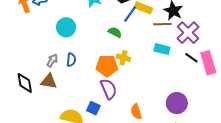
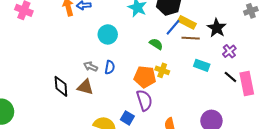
brown line: (162, 24) -> (191, 38), moved
purple cross: (188, 33) -> (229, 51), size x0.6
gray arrow: (52, 61) -> (91, 66), turned -104

